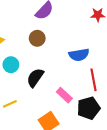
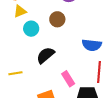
cyan circle: (11, 65) -> (31, 29), moved

